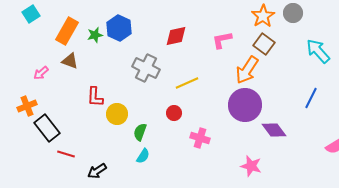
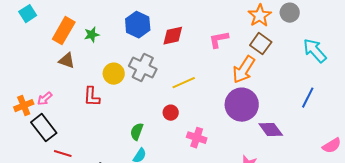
blue hexagon: (119, 28) -> (138, 25), moved
pink arrow: (41, 73) -> (45, 99), moved
yellow circle: (117, 114) -> (114, 74), moved

